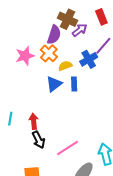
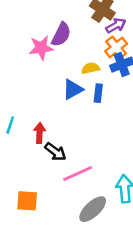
purple semicircle: (54, 35) -> (61, 35), moved
orange cross: (49, 53) -> (116, 48), moved
black arrow: (39, 140) -> (55, 152), moved, turned -36

